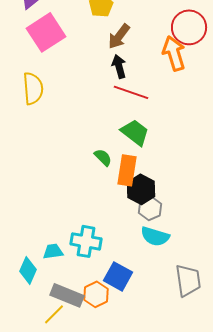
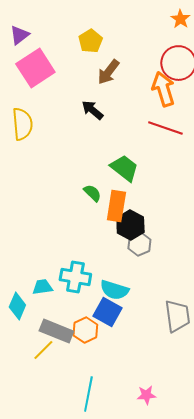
black arrow: (119, 66) -> (92, 110), moved, turned -35
red line: (131, 92) -> (165, 128), moved
cyan semicircle: (155, 236) -> (114, 290), moved

